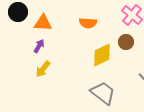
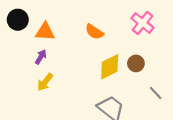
orange semicircle: (88, 23) -> (94, 32), turned 30
brown circle: (126, 42) -> (136, 63), moved

